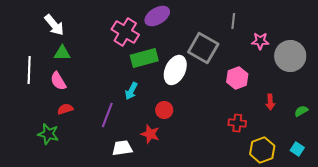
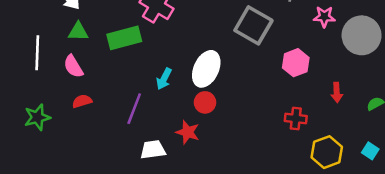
green rectangle: (144, 58) -> (124, 38), moved
white ellipse: (175, 70) -> (206, 69), moved
green star: (48, 134) -> (37, 117), moved, turned -30

